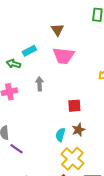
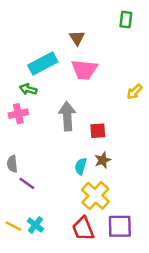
cyan rectangle: (29, 51) -> (43, 64), size x1.6
green arrow: (13, 64) -> (28, 89), moved
gray arrow: (39, 84) -> (67, 116), moved, size x1.6

